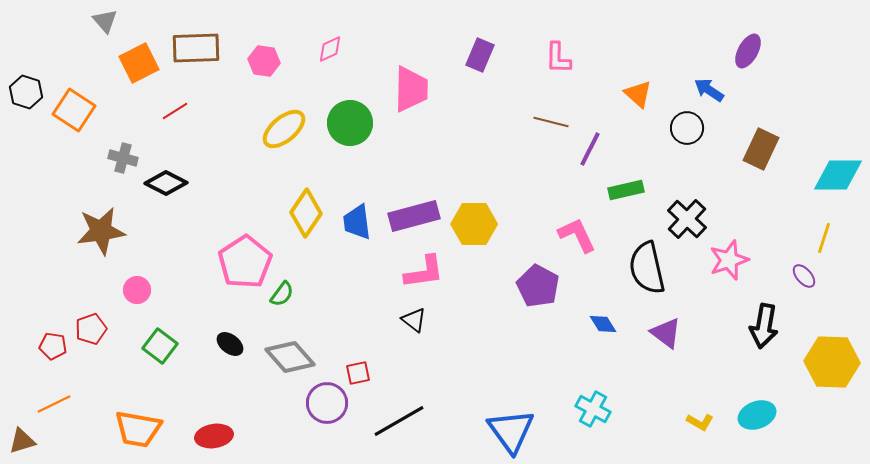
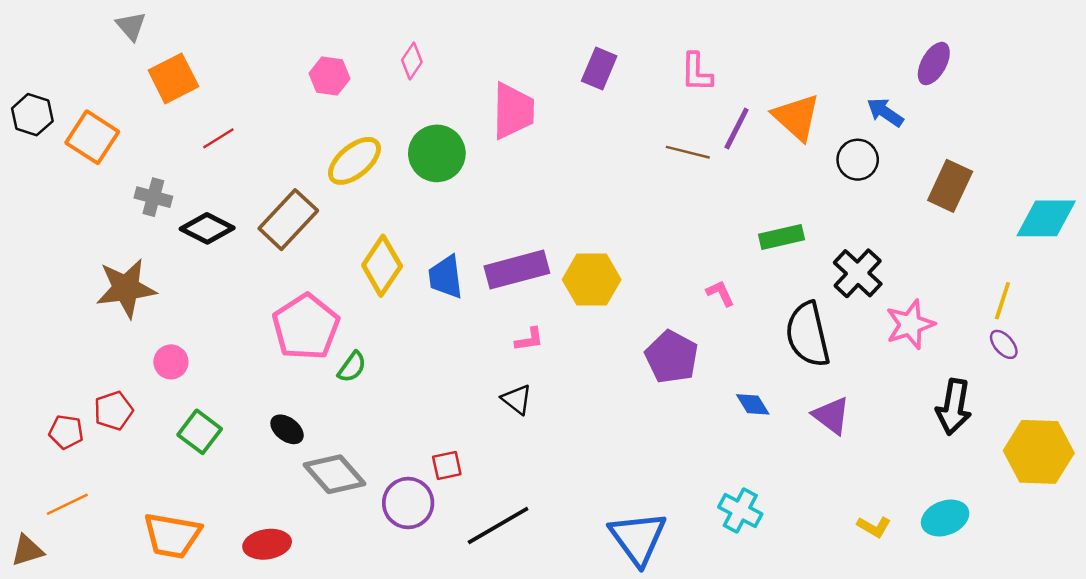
brown rectangle: (196, 48) -> (288, 220), moved, turned -45
pink diamond: (330, 49) -> (412, 61), turned -32
orange triangle: (638, 94) -> (796, 117), size x1.4
purple line: (590, 149) -> (737, 128), moved
pink L-shape: (577, 235) -> (720, 293), size x0.6
yellow line: (824, 238) -> (1002, 301), moved
pink L-shape: (424, 272) -> (529, 339), size x0.6
gray diamond: (290, 357) -> (334, 474), moved

